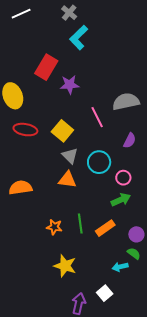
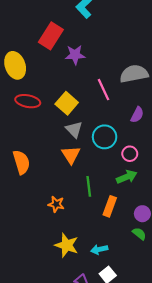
orange triangle: (67, 180) -> (71, 155), turned 48
orange semicircle: (21, 188) -> (21, 162), turned 80
green line: (80, 224) -> (89, 186), moved
orange rectangle: (105, 228) -> (110, 206), turned -36
cyan arrow: (120, 267) -> (99, 249), moved

